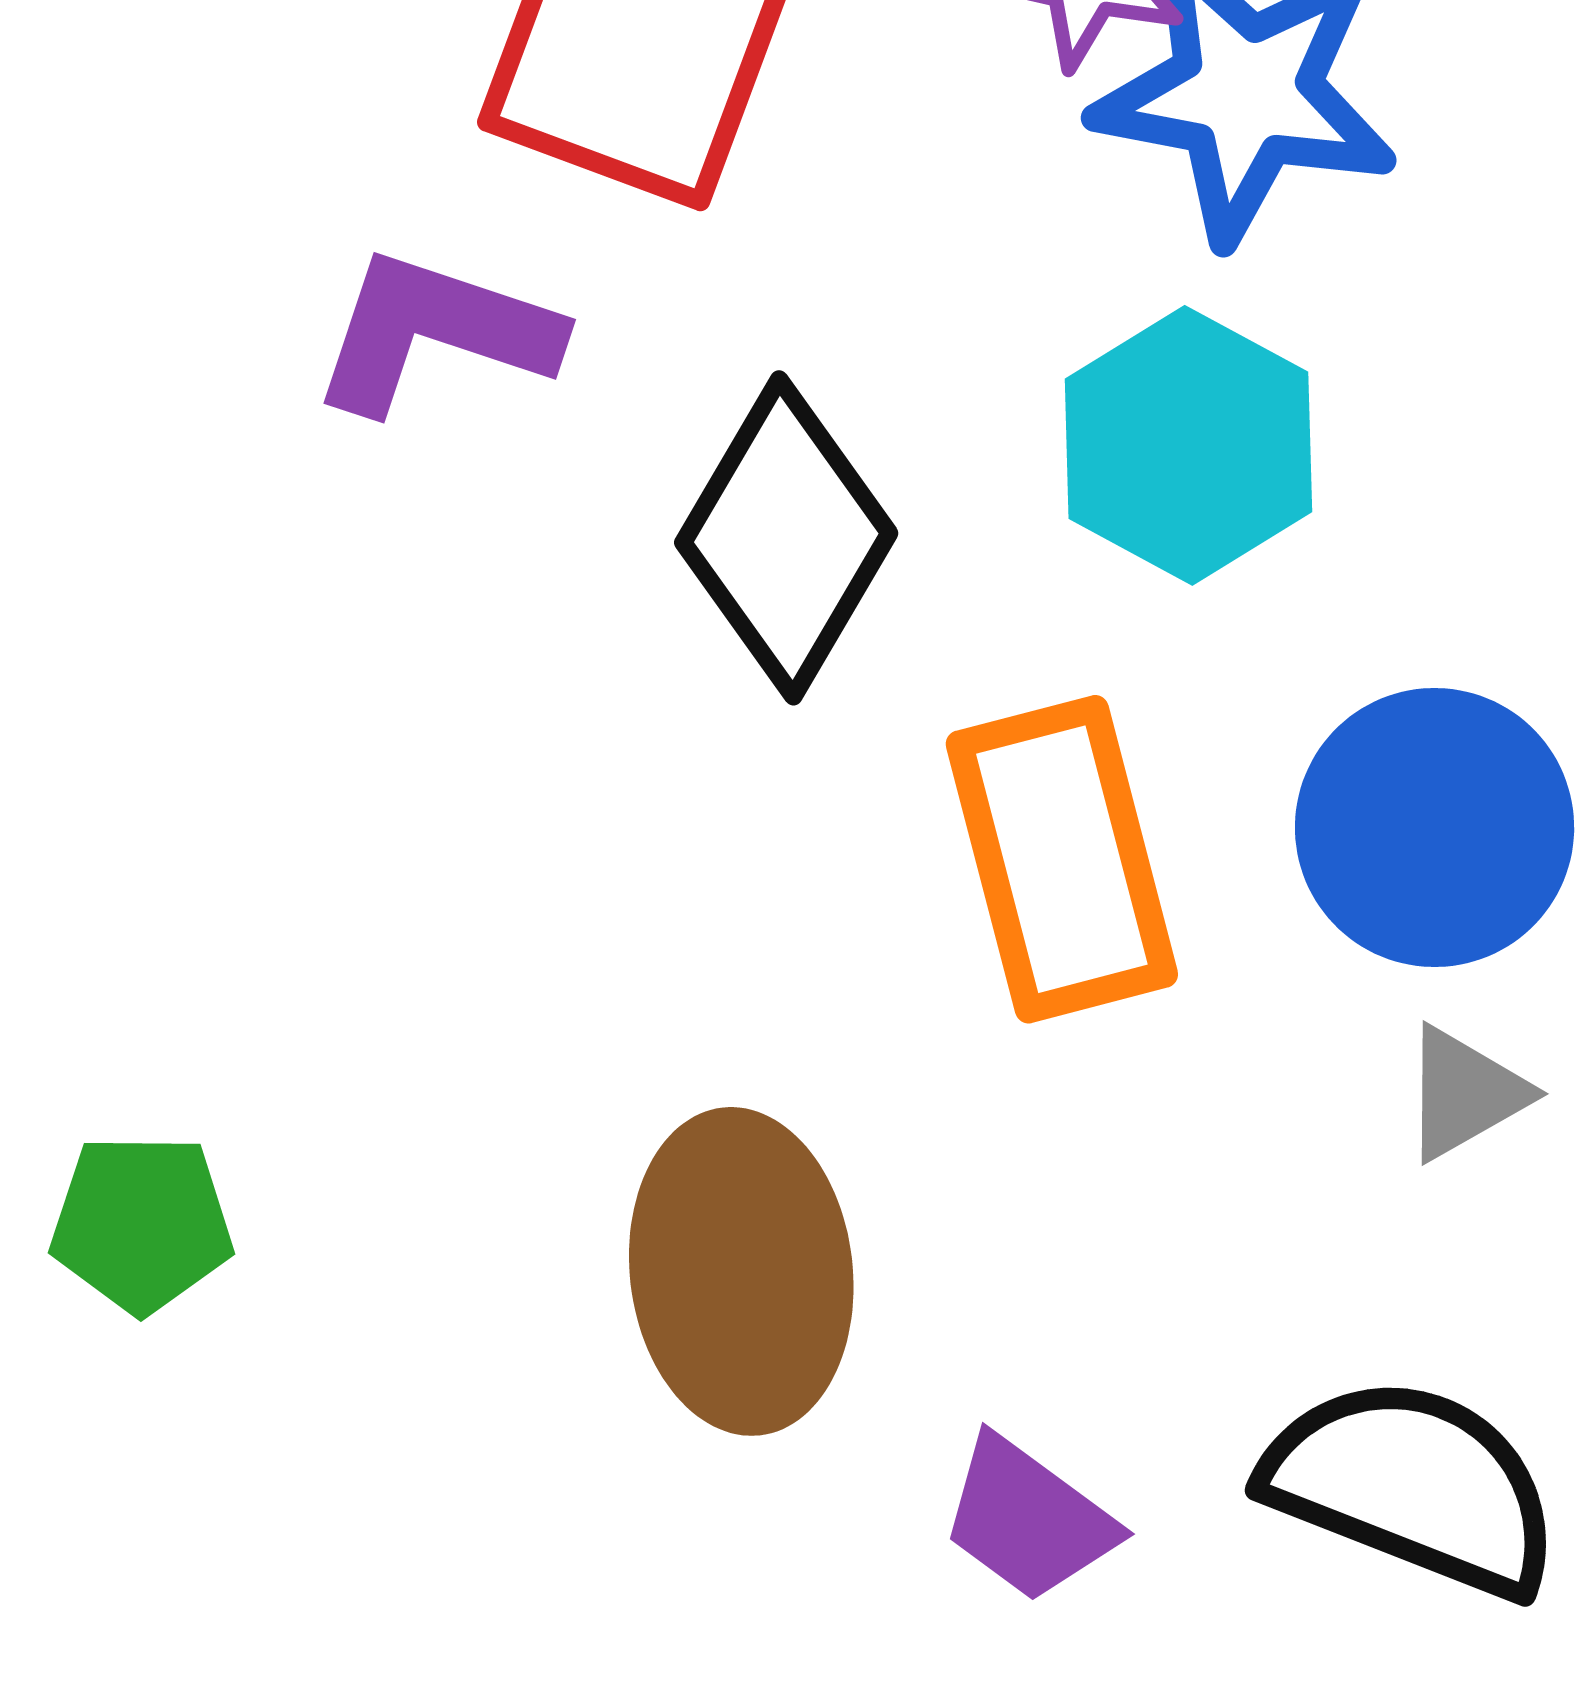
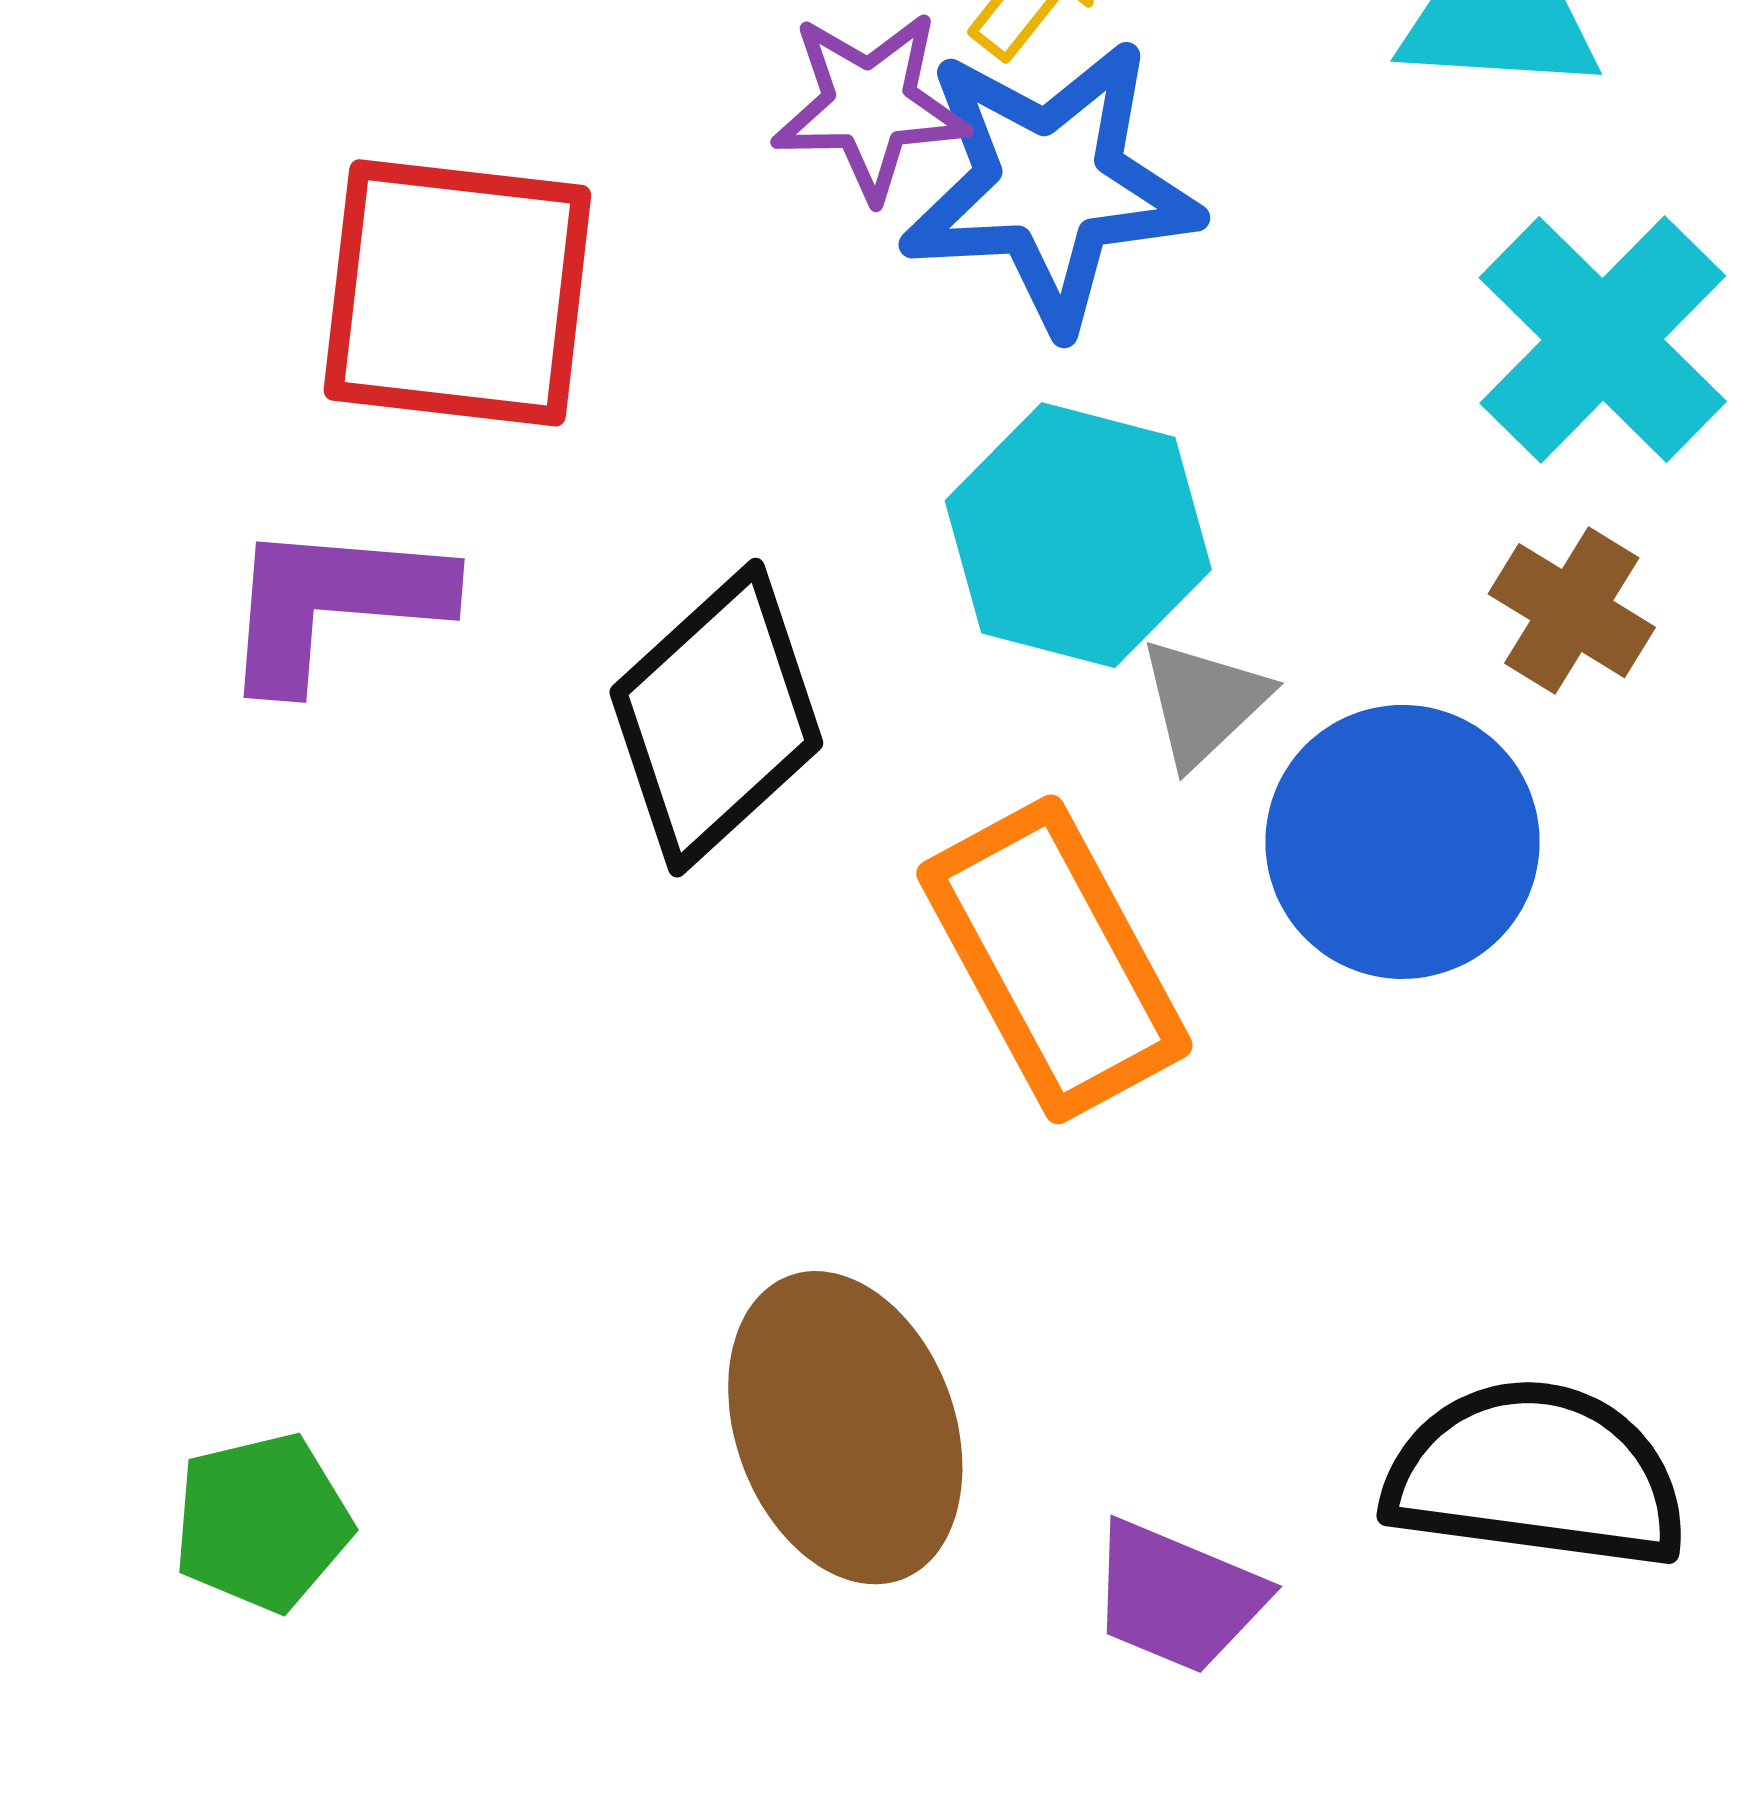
black diamond: (786, 538) -> (716, 718), turned 31
gray triangle: (1465, 1093) -> (1204, 702), moved

